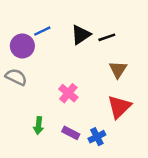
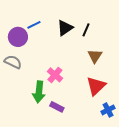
black line: (107, 37) -> (86, 30), turned -48
green arrow: (39, 125) -> (39, 92), moved, size x1.5
blue cross: (97, 137) -> (108, 110), moved

